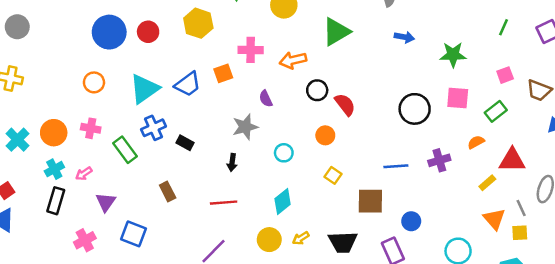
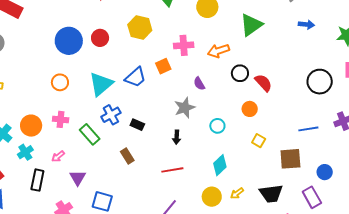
cyan cross: (54, 169) -> (25, 152), moved
brown rectangle: (168, 191) -> (127, 156), moved

